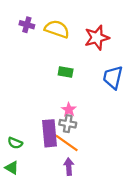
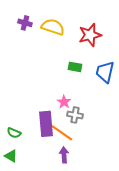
green rectangle: (66, 72) -> (75, 67), moved
gray cross: (68, 124) -> (75, 115), moved

